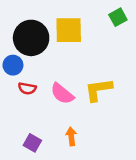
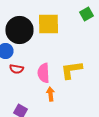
pink semicircle: (62, 94) -> (43, 73), turned 48
orange arrow: (71, 136) -> (50, 94), moved

